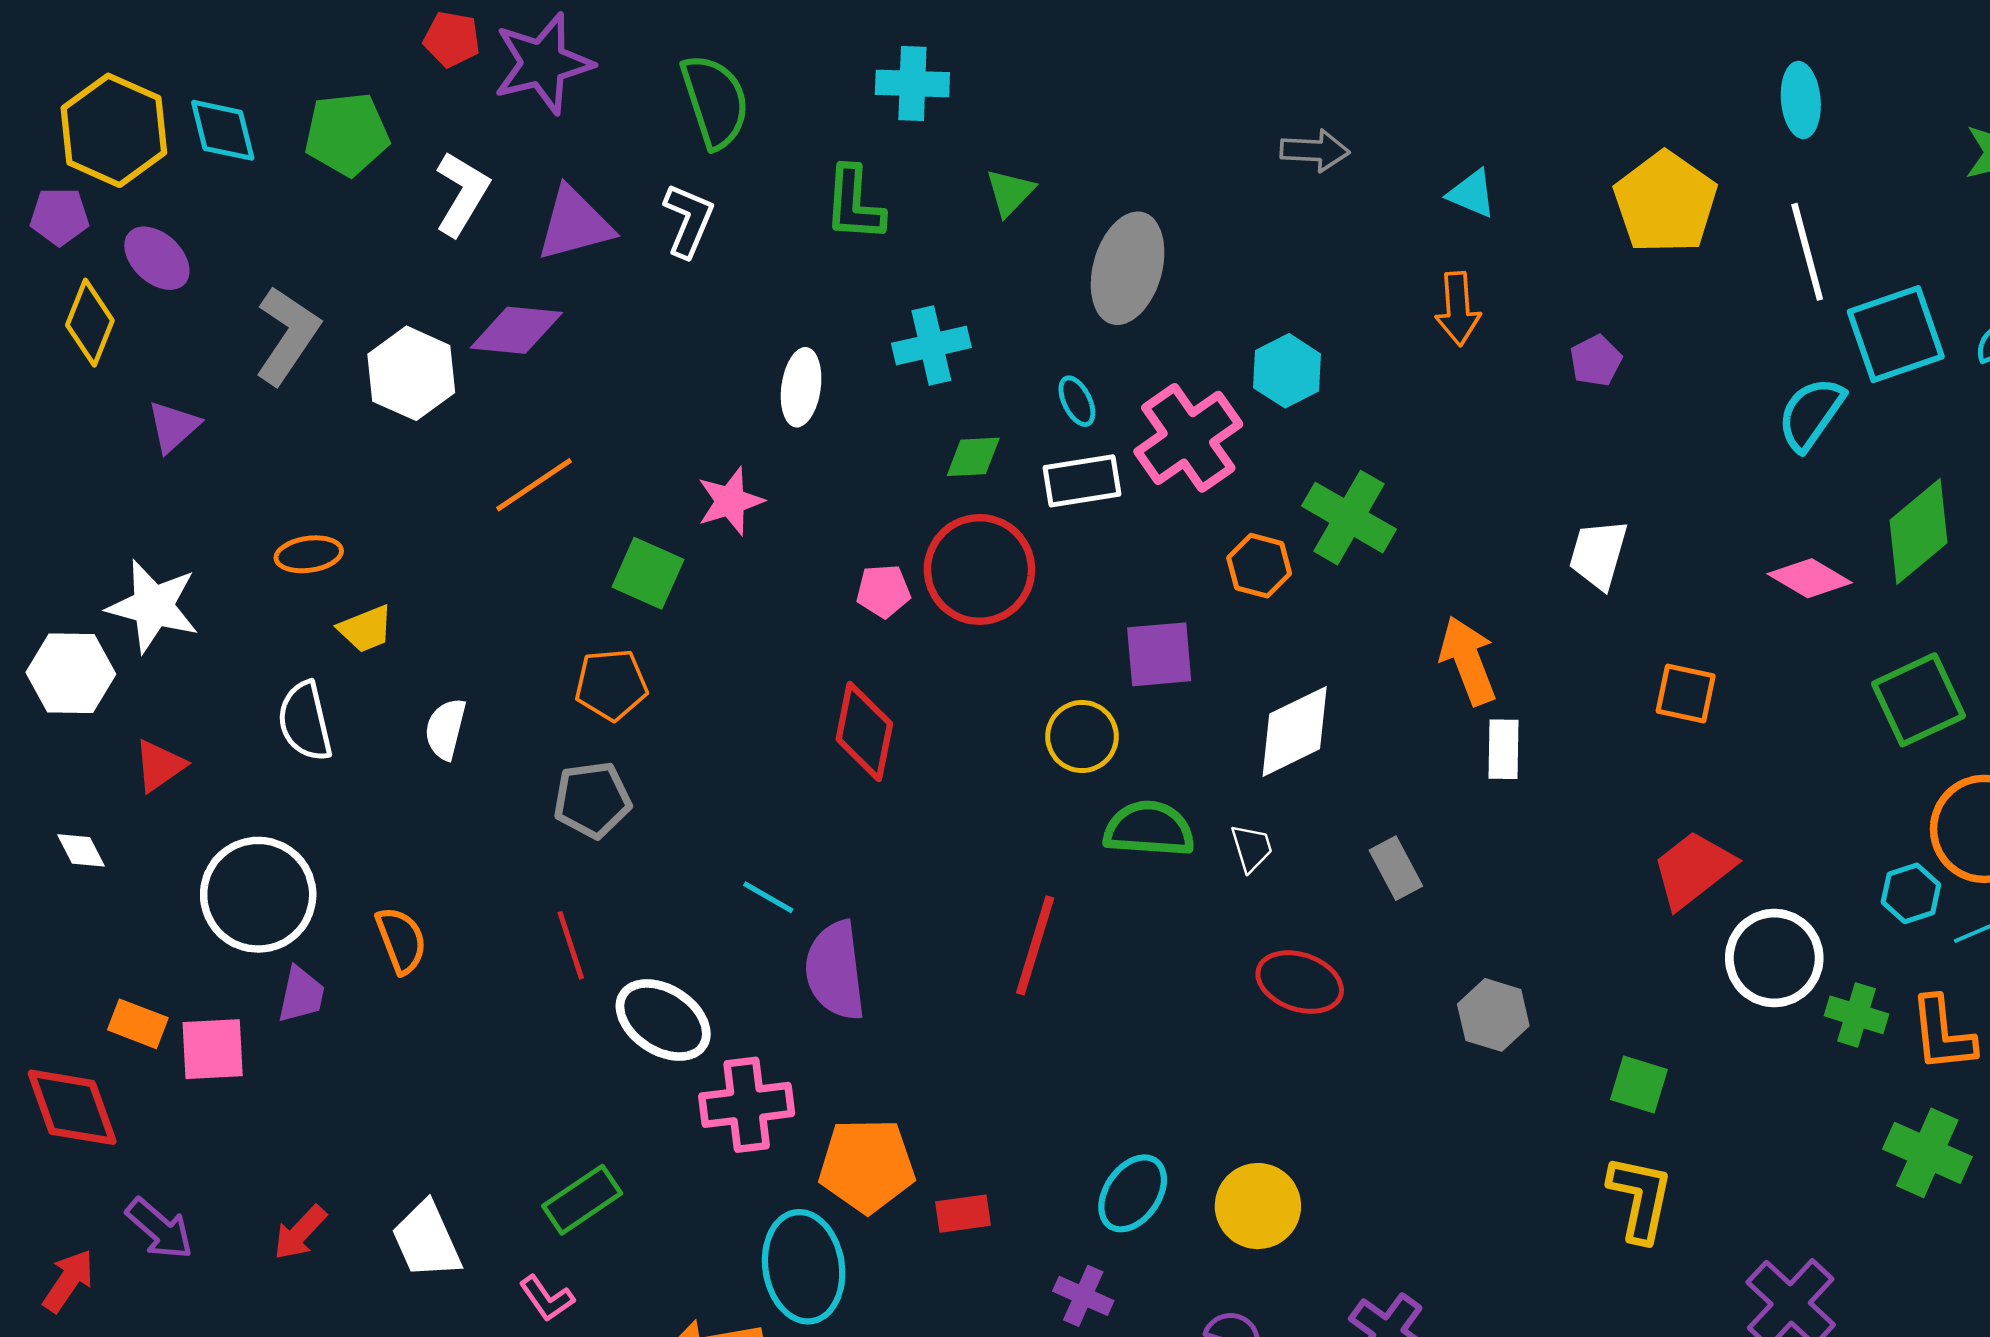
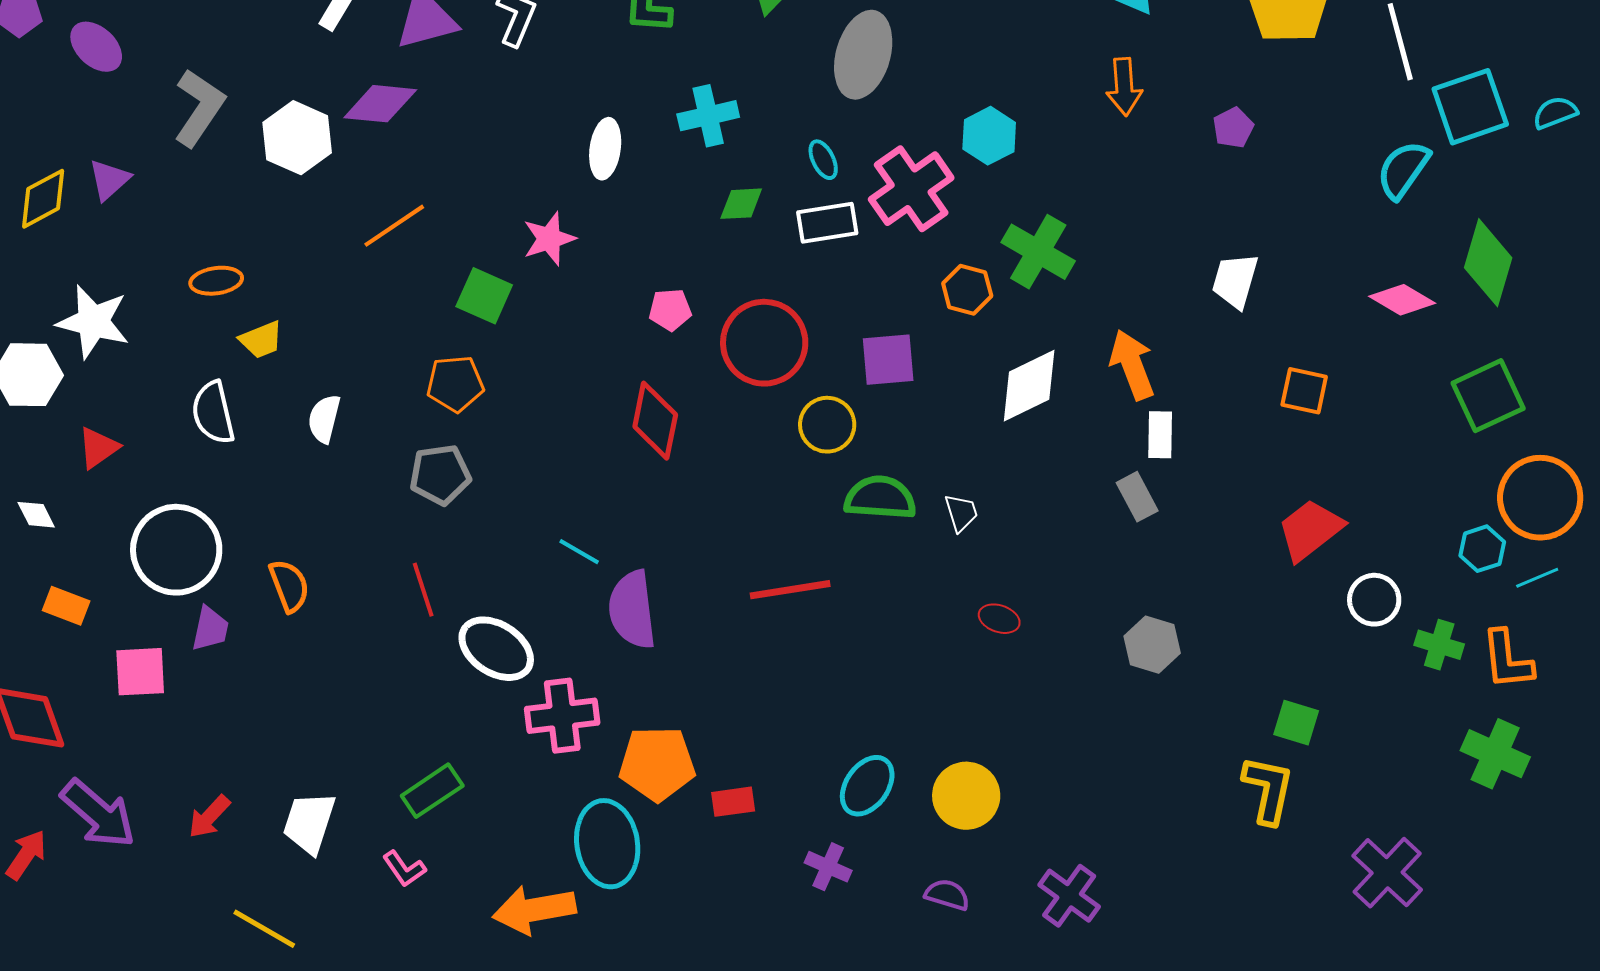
yellow diamond: (90, 323) -> (43, 199), moved, turned 40
green diamond: (1918, 532) -> (1488, 263), turned -34
red circle: (979, 569) -> (764, 343), moved
white diamond: (1295, 731) -> (1029, 386), moved
gray rectangle: (1396, 868) -> (1137, 497), moved
red line: (1035, 945) -> (790, 590), turned 64
white circle: (1774, 958) -> (1374, 600), size x0.7
red ellipse: (1300, 982) -> (999, 619), size x0.6
orange rectangle: (138, 1024) -> (66, 606), moved
green square: (1639, 1085) -> (1296, 723), moved
purple arrow: (159, 1229) -> (98, 814), size x1.4
white trapezoid: (426, 1240) -> (309, 823), turned 42

